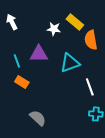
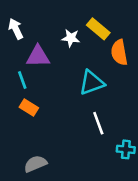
purple triangle: (39, 54) -> (38, 56), moved
white line: (90, 87) -> (98, 123), moved
gray semicircle: (38, 118) -> (35, 164), moved, turned -66

